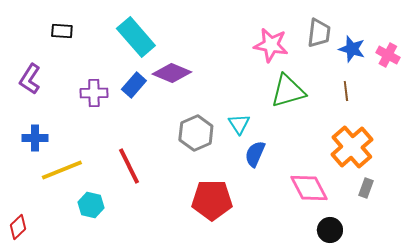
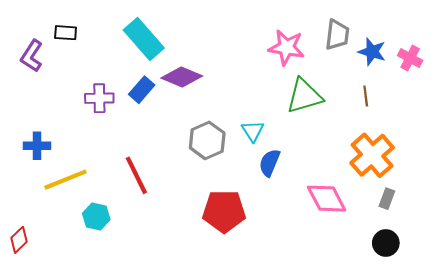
purple L-shape: (30, 79) -> (32, 56), moved
black circle: (330, 230) -> (386, 243), moved

